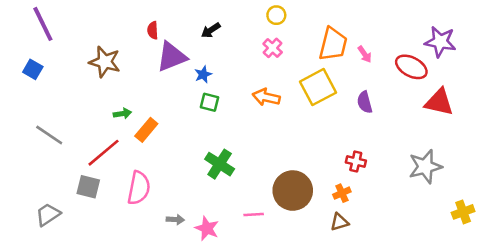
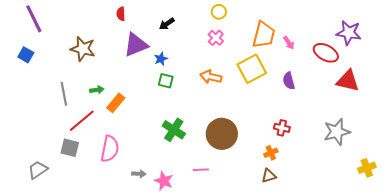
red semicircle: (153, 30) -> (121, 14), moved
gray line: (49, 135) -> (64, 94), moved, turned 45
brown circle: (293, 191) -> (222, 134), moved

